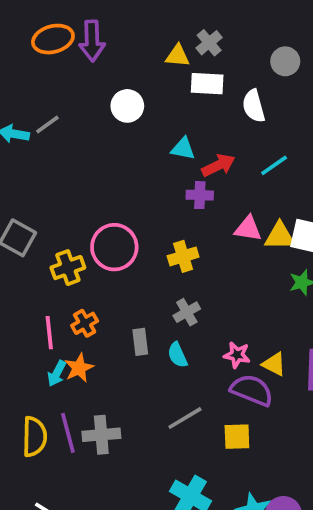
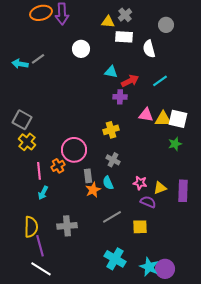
pink circle: (114, 247) -> (74, 150), moved
yellow cross: (68, 268) -> (27, 142), moved, turned -30
gray cross: (187, 312) -> (113, 160), turned -32
yellow triangle: (274, 364) -> (160, 188), turned -48
orange star: (79, 368) -> (93, 190), moved
purple semicircle: (252, 390) -> (148, 202), size x0.7
purple line: (68, 433) -> (40, 246), moved

